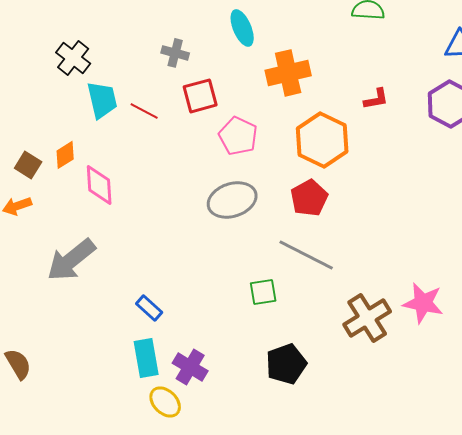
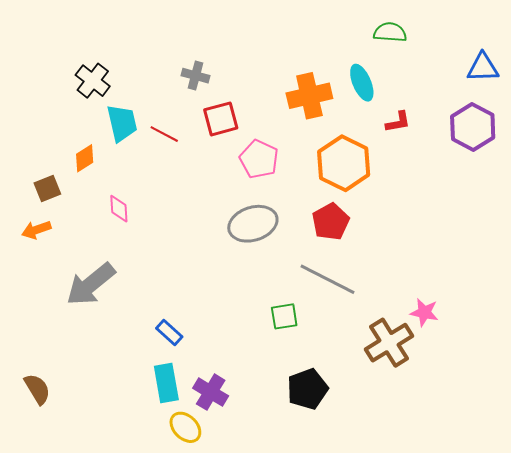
cyan ellipse: (242, 28) -> (362, 83), moved
orange diamond: (65, 155) -> (85, 158), moved
brown square: (28, 165) -> (47, 188), turned 36
pink diamond: (99, 185) -> (119, 209), size x0.7
pink star: (423, 303) -> (424, 312), moved, size x0.7

